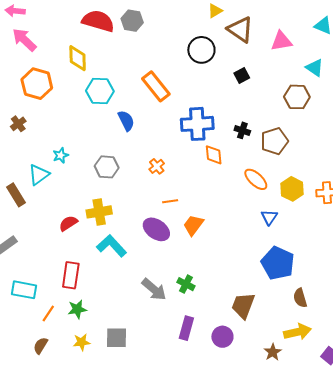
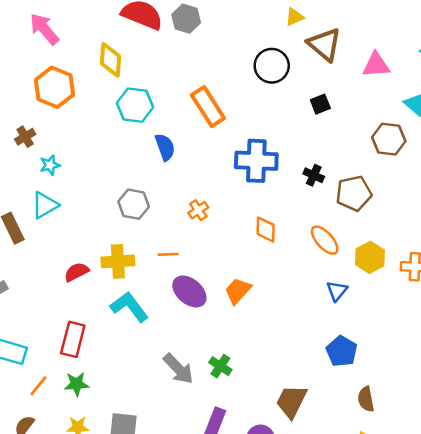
cyan star: (61, 155) -> (50, 165), moved
orange diamond: (214, 155) -> (266, 229), moved
orange line: (170, 201) -> (168, 254), moved
blue pentagon: (278, 263) -> (342, 351), size x0.7

